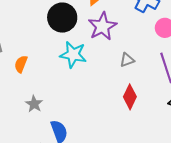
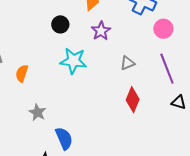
black circle: (62, 18) -> (60, 24), size x0.6
purple star: (102, 26) -> (101, 31), size x0.7

